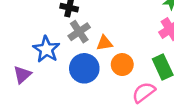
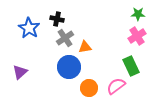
blue star: (46, 49) -> (29, 28), moved
orange circle: (122, 65) -> (89, 88), moved

